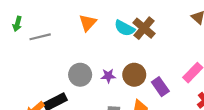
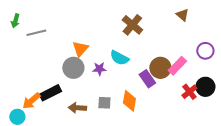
orange triangle: (88, 23) -> (80, 49), moved
cyan semicircle: (125, 28) -> (119, 58), moved
brown circle: (134, 75) -> (160, 68), moved

